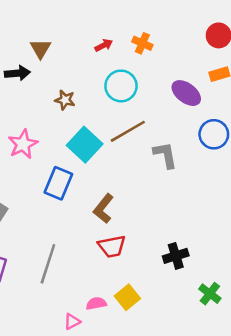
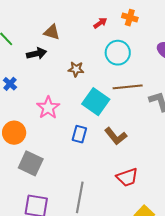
brown triangle: (40, 49) -> (52, 32), turned -36
brown line: (128, 131) -> (128, 87), turned 32
blue rectangle: (58, 183) -> (79, 134), size x0.7
brown L-shape: (103, 209) -> (116, 136), moved, turned -70

